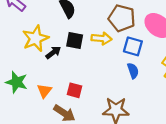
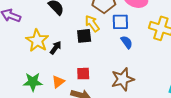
yellow arrow: (102, 38) -> (92, 23), turned -114
black square: (75, 40) -> (84, 36), moved
orange triangle: (44, 91) -> (58, 82), turned 32

